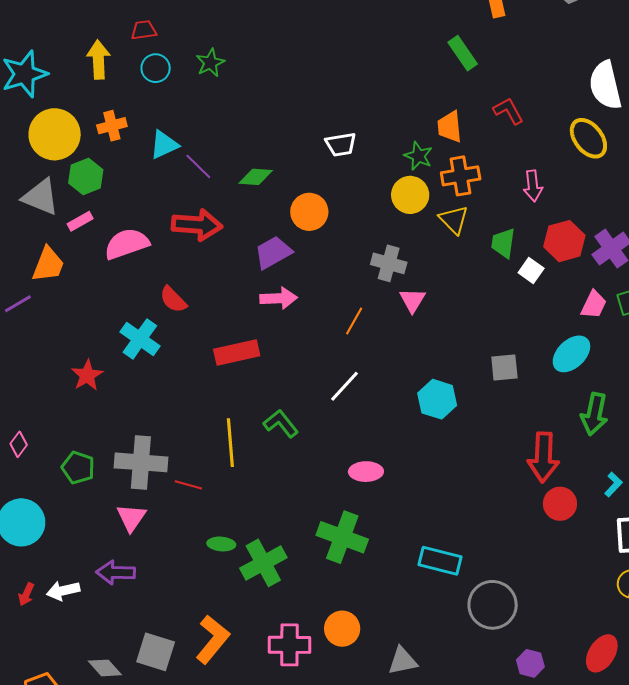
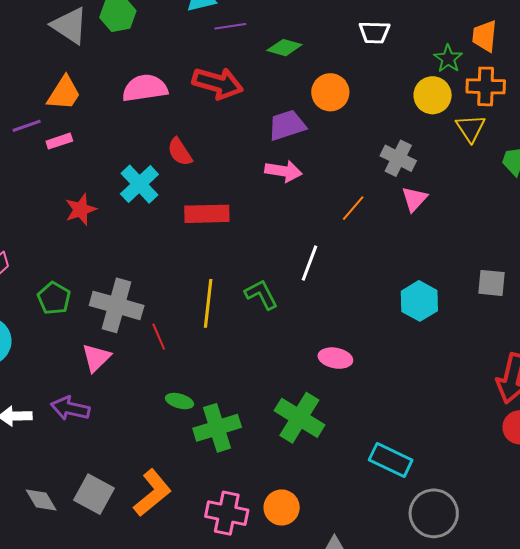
purple line: (198, 166) -> (230, 26), turned -64
pink rectangle: (80, 221) -> (59, 141), moved
red rectangle: (237, 353) -> (207, 214), moved
white line: (344, 386) -> (310, 263), moved, turned -33
red line: (188, 485) -> (159, 337), turned 40

